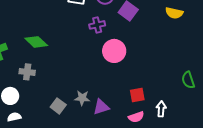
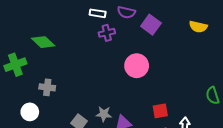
purple cross: (97, 25) -> (107, 33), moved
green diamond: (36, 42) -> (43, 42), moved

